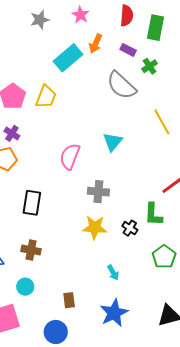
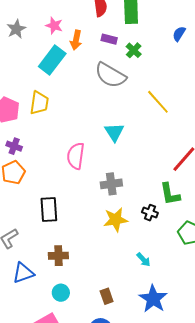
pink star: (80, 15) -> (54, 26), moved

